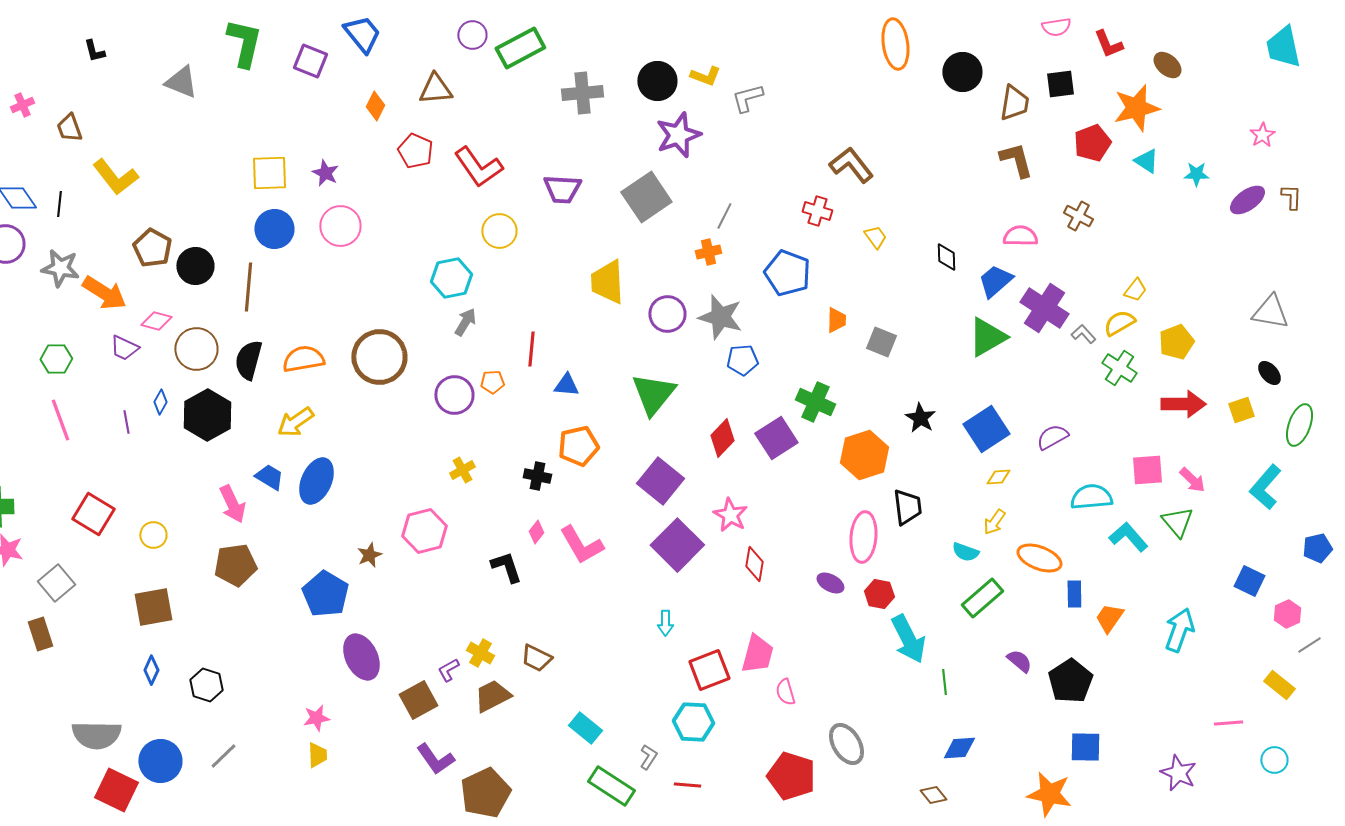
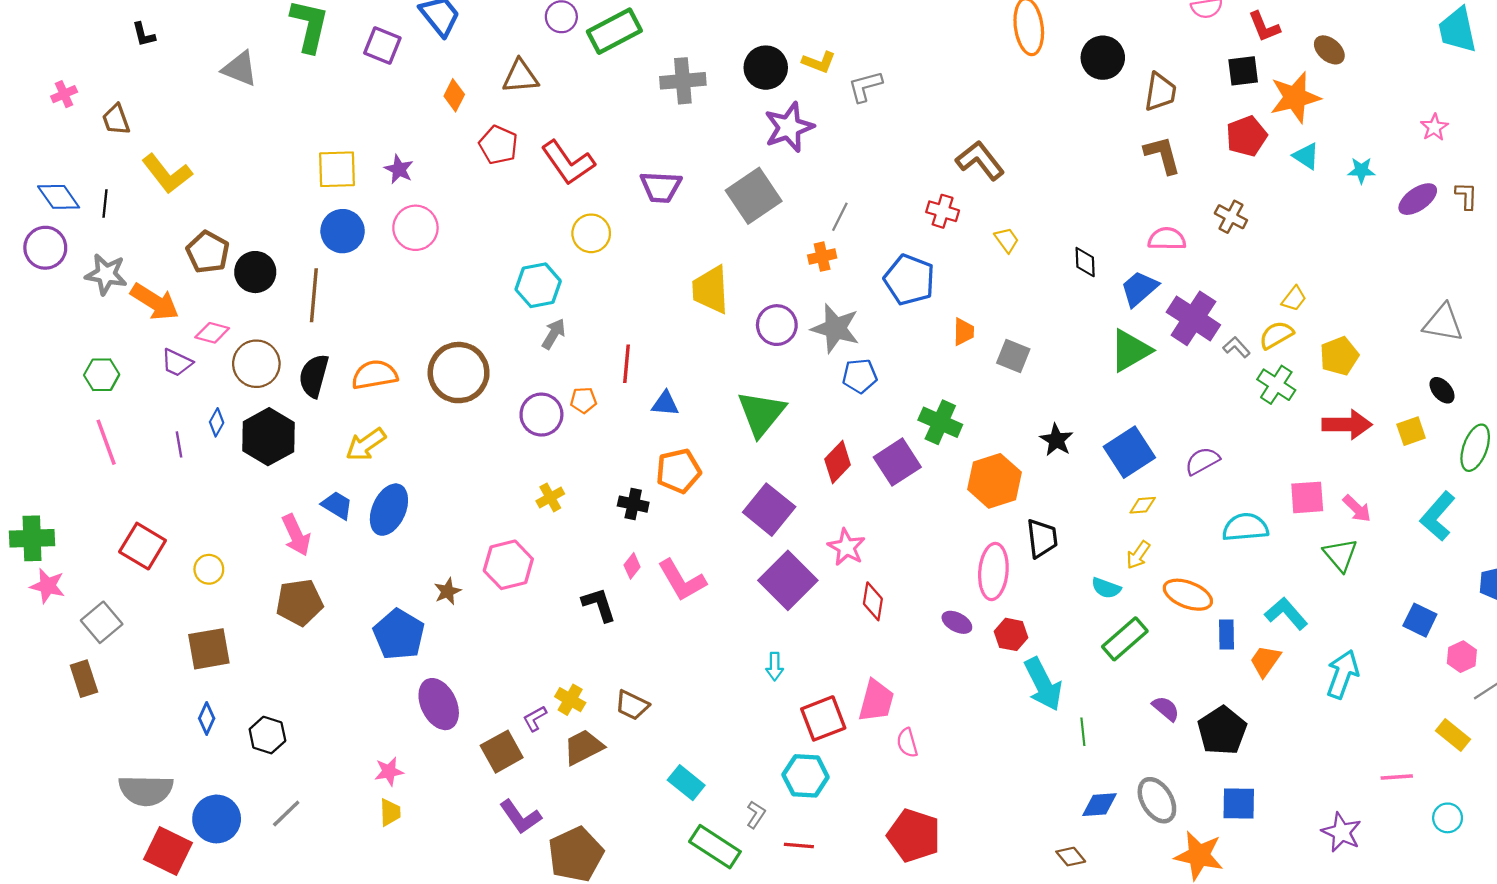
black square: (1060, 84) -> (1243, 71), moved
cyan L-shape: (1128, 537) -> (1286, 613), moved
gray ellipse: (846, 744) -> (1157, 800), moved

